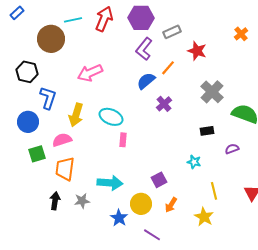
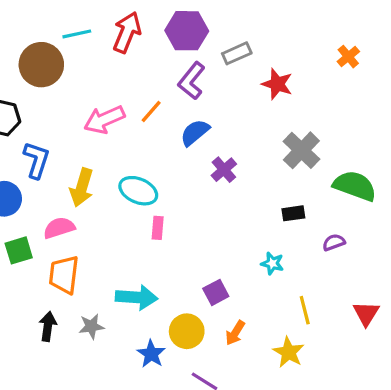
orange line: (168, 68) -> (151, 111), moved

